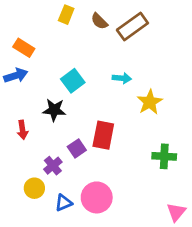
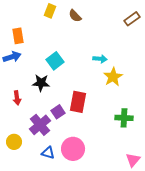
brown rectangle: (132, 27) -> (132, 19), moved, size x0.7
orange rectangle: (24, 48) -> (18, 36), turned 49
cyan arrow: (122, 78) -> (100, 59), moved
purple cross: (53, 166) -> (40, 125), size x1.5
yellow circle: (34, 188) -> (14, 142), moved
blue triangle: (64, 203) -> (48, 153), turned 40

